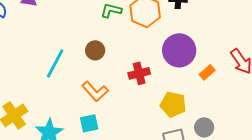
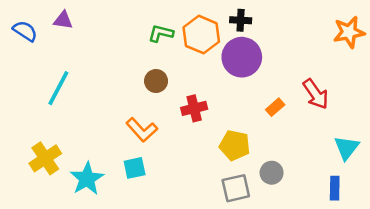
brown circle: (95, 50) -> (156, 81), moved
purple circle: (179, 50) -> (242, 57), moved
cyan line: (55, 63) -> (58, 88), moved

